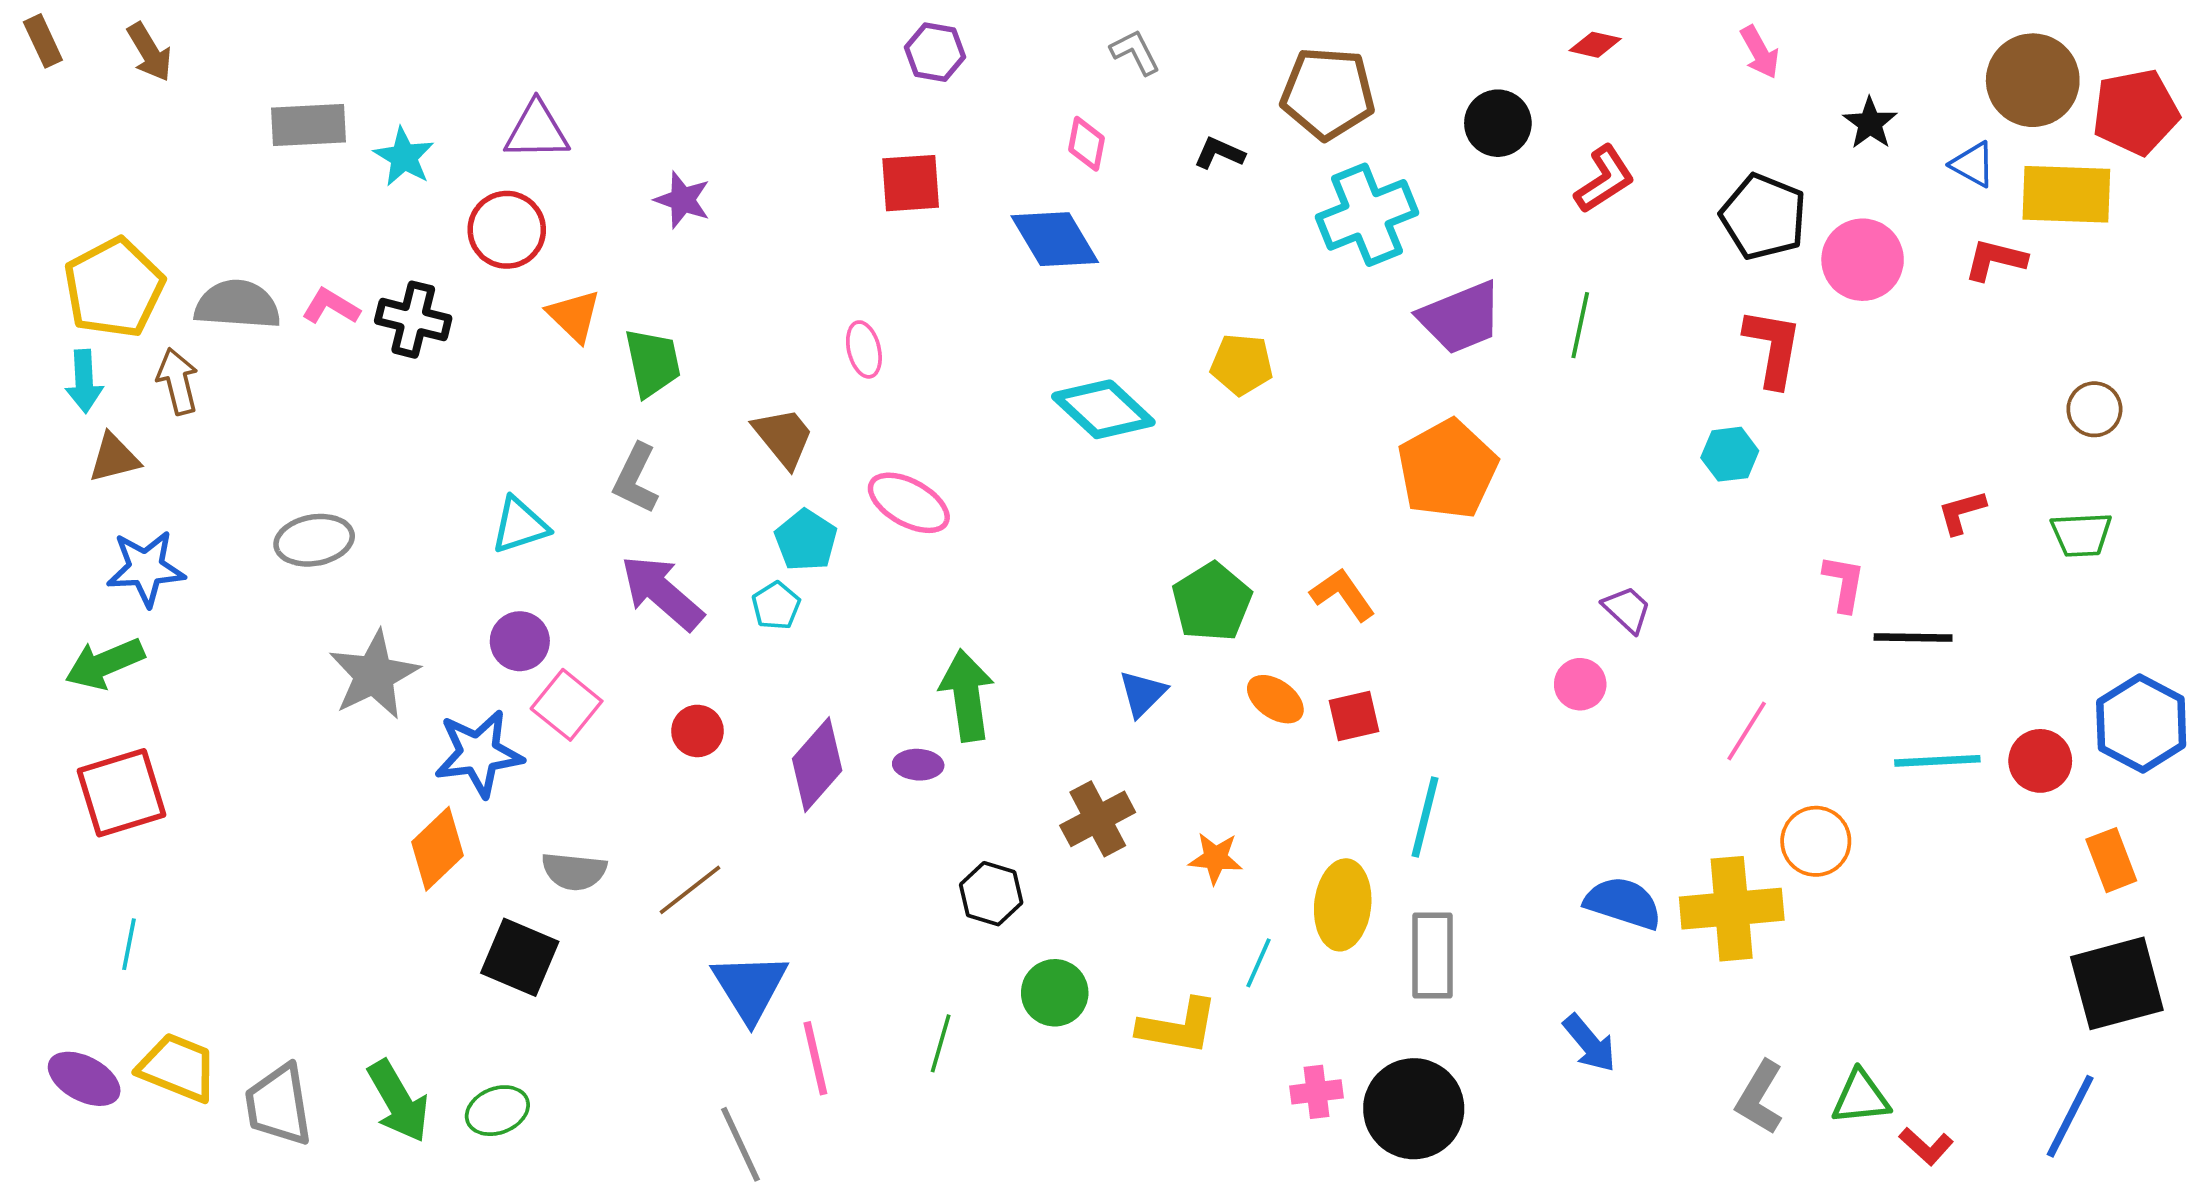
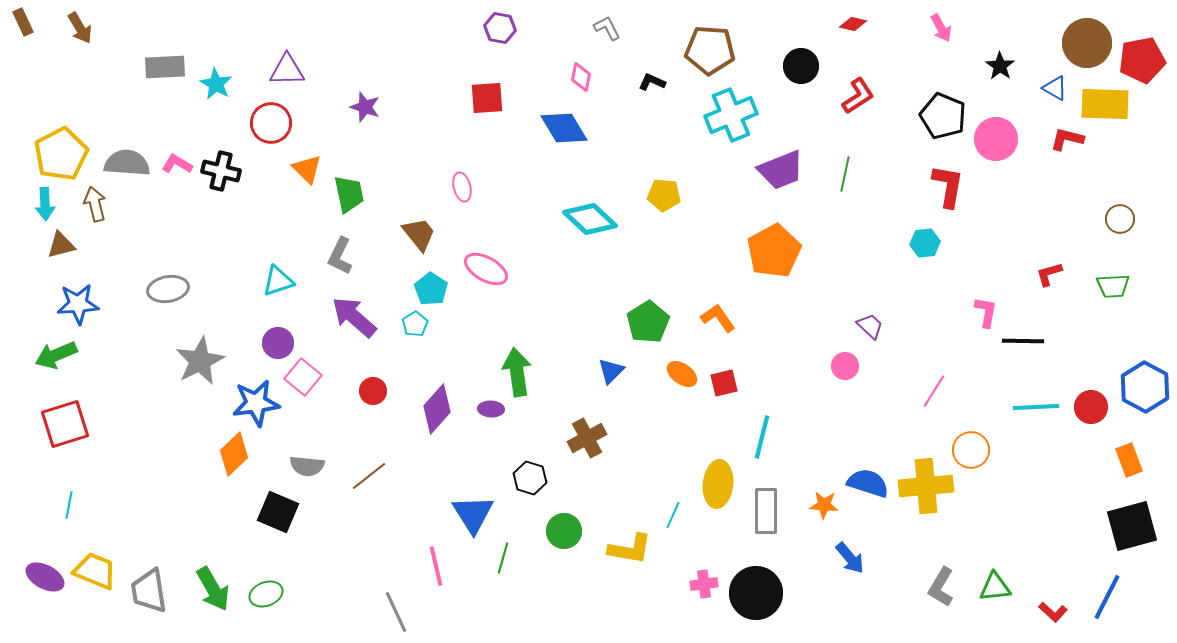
orange star: (1216, 858) -> (824, 505), moved
blue triangle: (750, 987) -> (473, 514), moved
red L-shape: (1926, 1146) -> (1053, 612), moved

